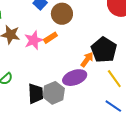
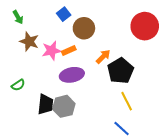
orange arrow: (87, 59) -> (103, 57), moved
purple ellipse: (75, 78) -> (72, 75), moved

